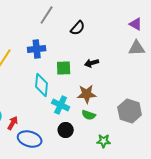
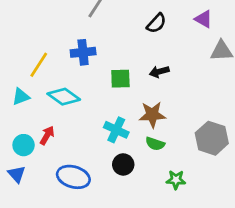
purple triangle: (136, 24) -> (204, 19), moved
black semicircle: (78, 28) -> (156, 23), moved
cyan diamond: (42, 85) -> (64, 97), moved, turned -60
red arrow: (13, 123) -> (47, 135), moved

